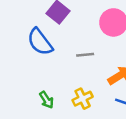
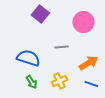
blue semicircle: (40, 42) -> (28, 58), moved, turned 145

